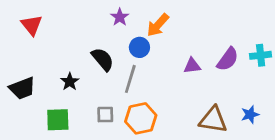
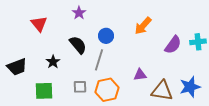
purple star: (120, 17) -> (79, 13), moved
red triangle: (32, 25) -> (39, 24), moved
orange arrow: (158, 25) -> (143, 26), moved
purple triangle: (192, 66) -> (140, 75), moved
blue star: (250, 115) -> (190, 87), size x1.5

